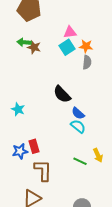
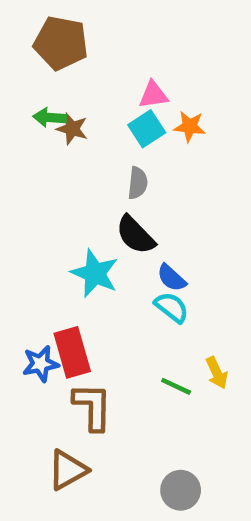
gray semicircle: (87, 62) -> (138, 183), moved
cyan star: (18, 109) -> (95, 273), moved, size x1.5
red rectangle: (34, 146) -> (72, 352), size x1.5

